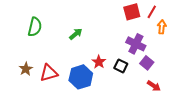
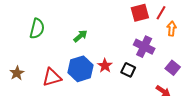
purple square: (147, 63) -> (173, 68), moved
brown star: (26, 69) -> (17, 73), moved
blue hexagon: (81, 77) -> (81, 69), moved

